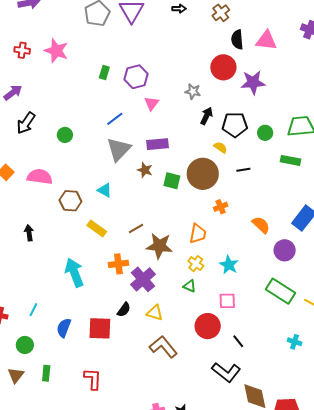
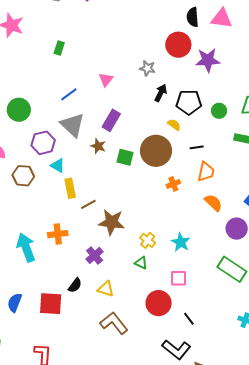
purple hexagon: (136, 77) -> (43, 143), moved
green circle: (65, 135) -> (19, 110), size x1.5
purple rectangle: (157, 144) -> (111, 120), turned -55
gray triangle: (119, 149) -> (72, 125), turned -32
yellow rectangle: (97, 229) -> (70, 188), moved, turned 42
orange trapezoid: (198, 234) -> (206, 172), moved
orange cross: (118, 264) -> (58, 234), moved
purple cross: (143, 279) -> (95, 255), size x0.7

